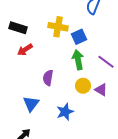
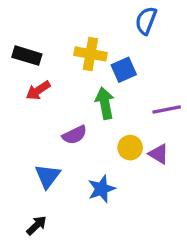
green arrow: (78, 60) -> (105, 103), moved
purple line: (106, 62) -> (167, 110), turned -48
purple semicircle: (48, 78) -> (75, 135), turned -126

